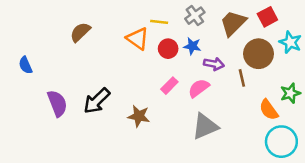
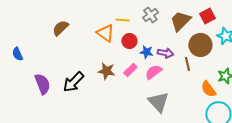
blue star: (192, 46) -> (146, 52), moved
brown star: (139, 116) -> (106, 71), moved
gray triangle: (205, 126) -> (158, 102), turned -50

